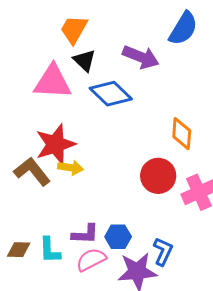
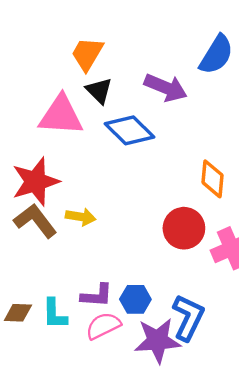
red star: (55, 144) -> (36, 182), moved
blue L-shape: (163, 251) -> (188, 318), size x1.4

